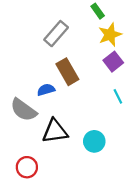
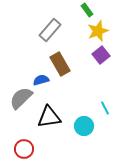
cyan line: (118, 96) -> (105, 108), moved
gray semicircle: (24, 110) -> (21, 98), turned 100

